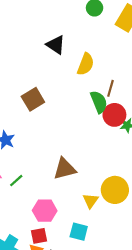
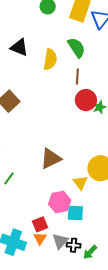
green semicircle: (99, 102) -> (76, 48), moved
pink hexagon: (45, 211) -> (60, 202), moved

